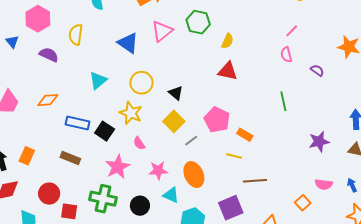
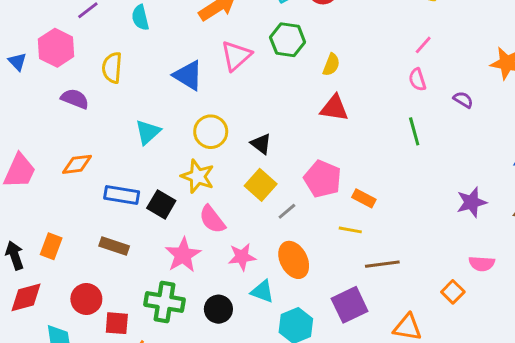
blue triangle: (12, 42) -> (17, 62), moved
green line: (283, 101) -> (414, 131), moved
pink semicircle: (139, 143) -> (212, 219), size x1.5

